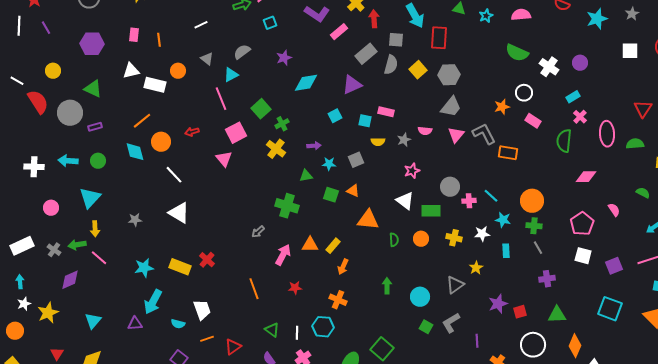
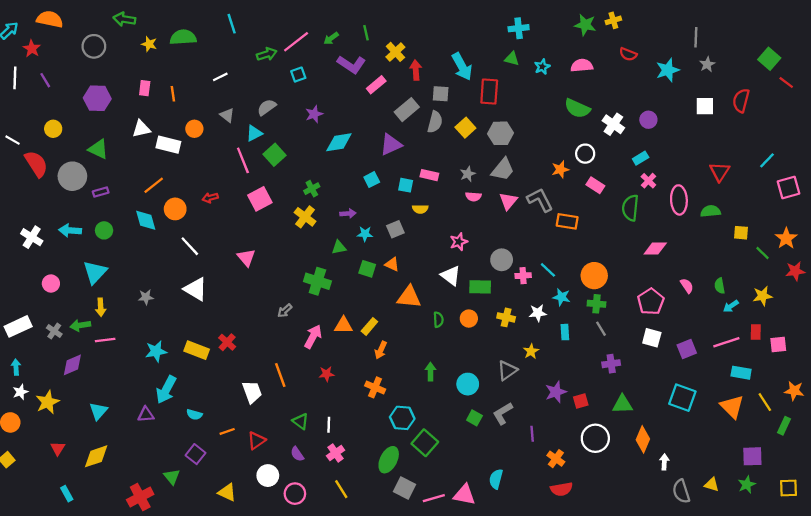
green square: (261, 109) -> (275, 155), moved
gray star: (404, 140) -> (468, 174), moved
pink triangle: (224, 159) -> (246, 258), moved
white cross: (34, 167) -> (32, 237), turned 30
green semicircle: (643, 193) -> (720, 286), moved, turned -128
pink line: (99, 258) -> (105, 340), turned -48
white trapezoid: (202, 310) -> (252, 392), moved
cyan hexagon: (323, 327) -> (402, 418), moved

